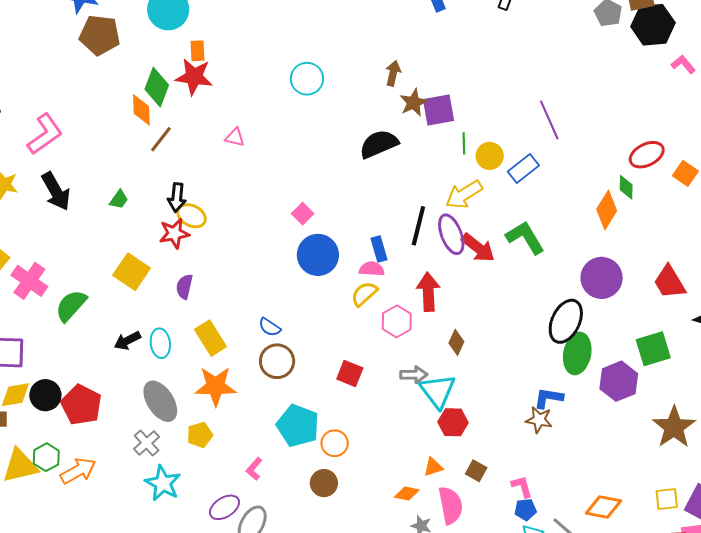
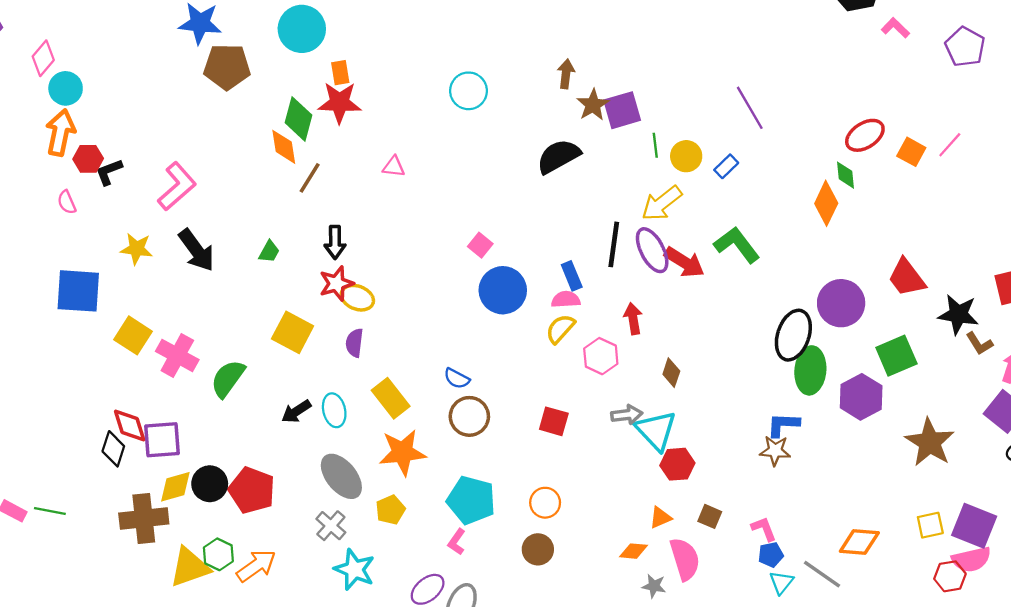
blue rectangle: (523, 169) -> (726, 166), size x0.7
yellow ellipse: (192, 216) -> (357, 298), moved
purple circle: (602, 278) -> (841, 303), moved
red arrow: (428, 292) -> (633, 319), size x0.7
cyan pentagon: (298, 426) -> (471, 500), moved

